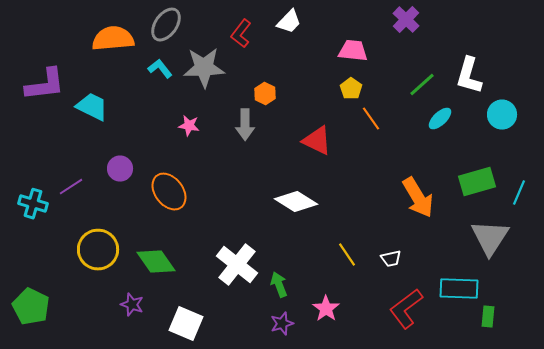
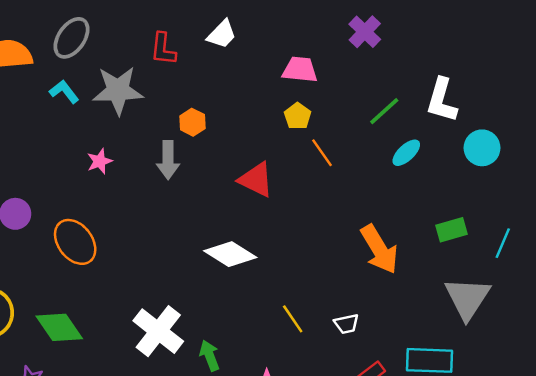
red L-shape: (241, 34) -> (163, 49), turned -32
pink star: (189, 126) -> (100, 161), turned -30
green rectangle: (477, 182) -> (451, 230), size x0.7

